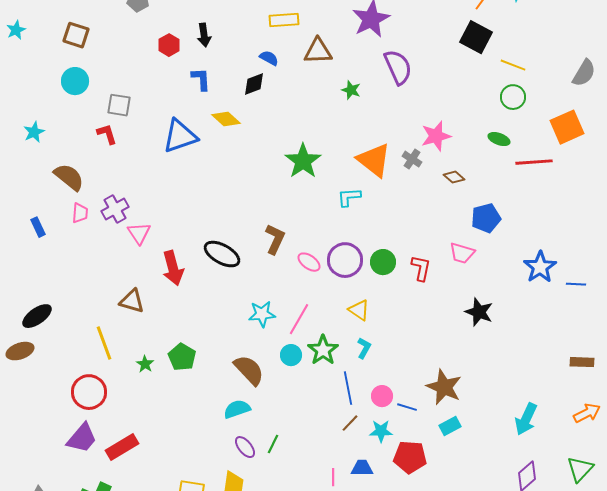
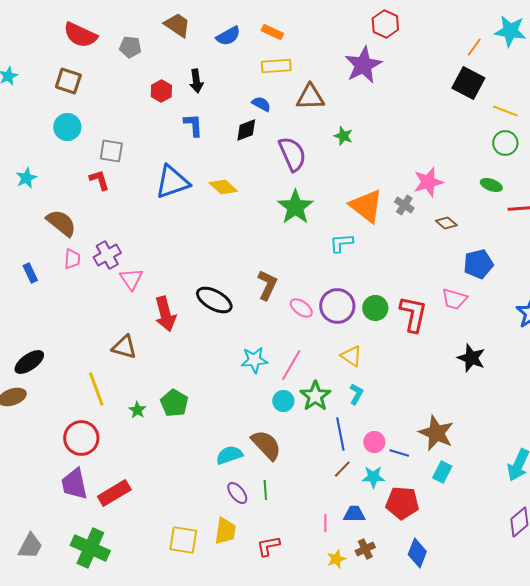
purple semicircle: (398, 67) -> (292, 154), moved
yellow diamond: (226, 119) -> (223, 187), moved
red L-shape: (421, 268) -> (413, 314), size x1.4
brown semicircle: (249, 370) -> (266, 445), moved
cyan rectangle: (450, 426) -> (442, 472), turned -35
purple trapezoid: (82, 438) -> (74, 484), turned 128
green line: (273, 444) -> (265, 490), turned -30

